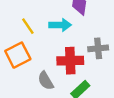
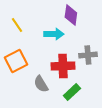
yellow line: (28, 26) -> (17, 25), moved

